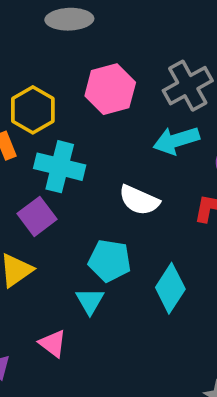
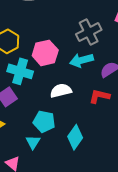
pink hexagon: (110, 89) -> (45, 53), moved
white semicircle: (139, 200) -> (61, 91), turned 140

